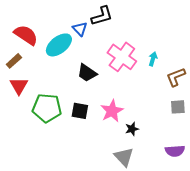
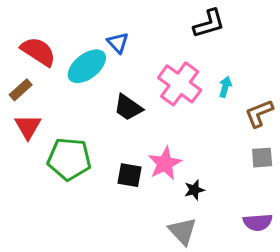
black L-shape: (102, 16) -> (209, 24), moved
black square: (80, 111) -> (130, 175), moved

